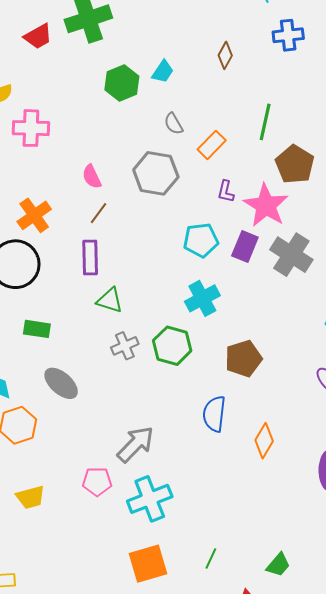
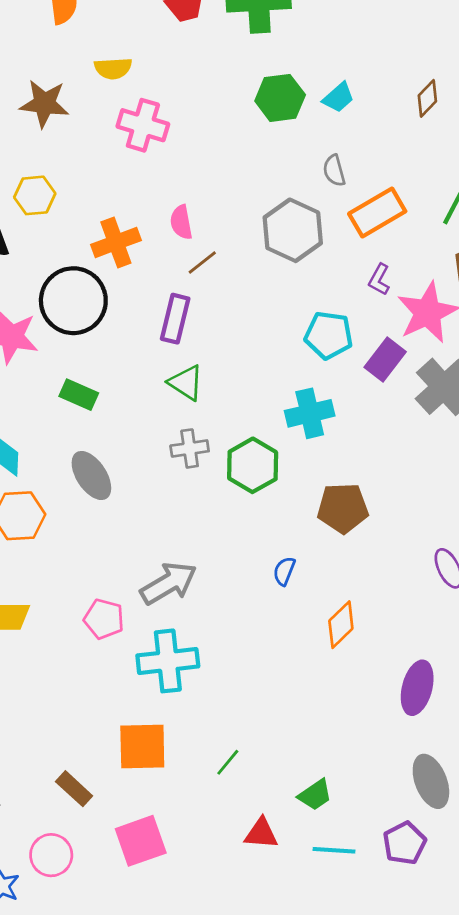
orange rectangle: (212, 145) -> (377, 213), size x1.4
pink semicircle: (92, 177) -> (181, 222), moved
blue semicircle: (214, 414) -> (284, 571), size x0.6

